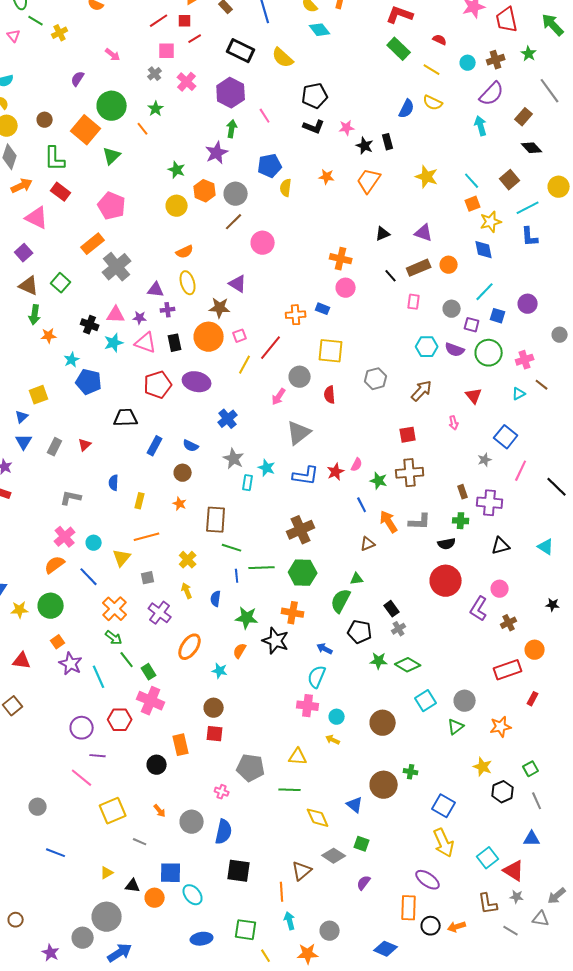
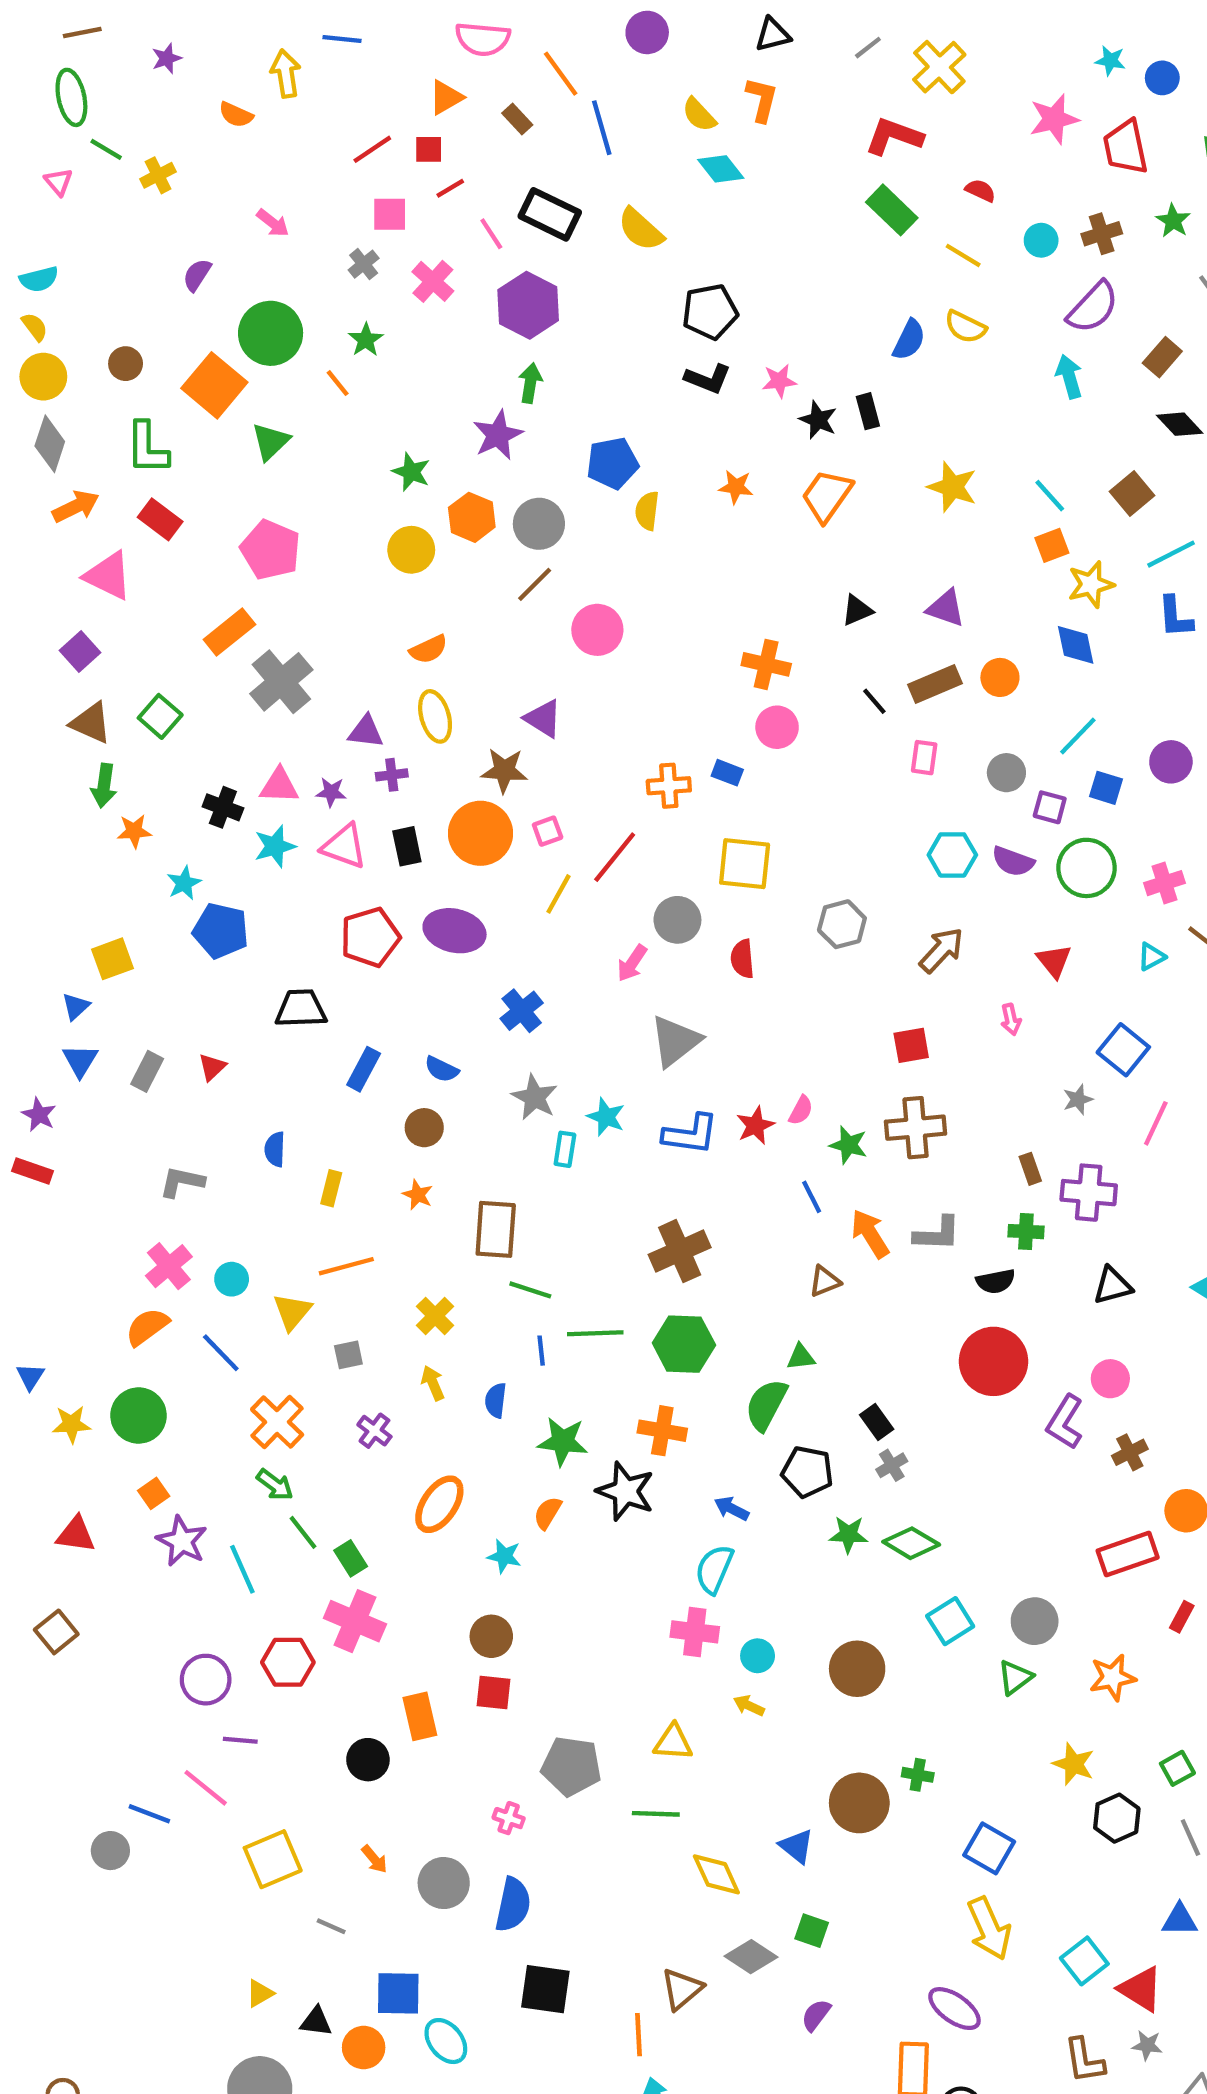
pink line: (265, 116) -> (491, 234), moved
purple cross: (160, 613) -> (374, 1431), size x0.7
blue line: (56, 853) -> (149, 1814), moved

